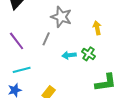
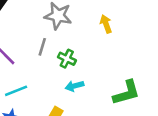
green cross: (88, 54) -> (67, 59), moved
cyan arrow: (69, 55) -> (74, 86), moved

